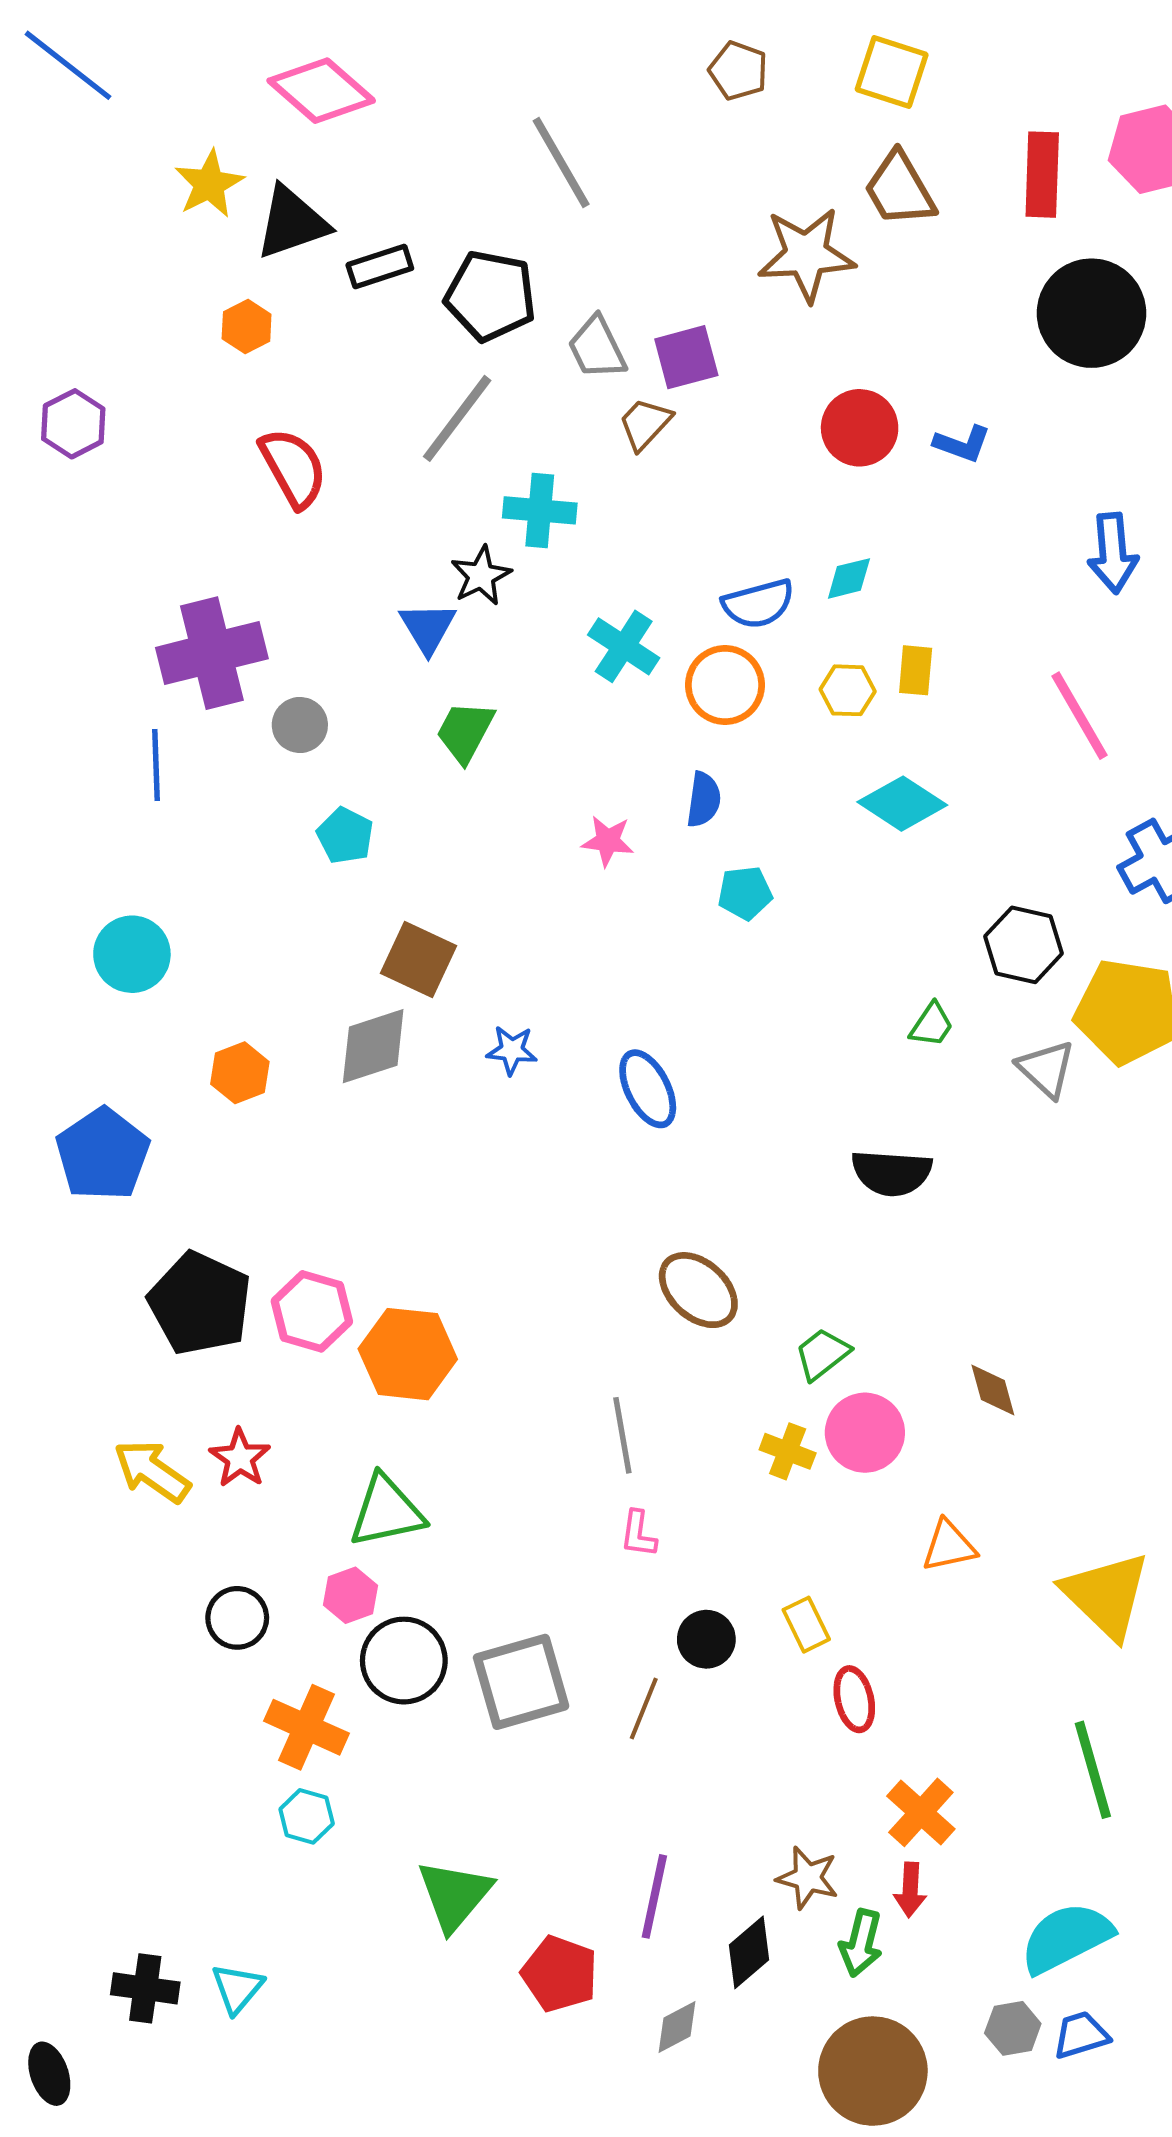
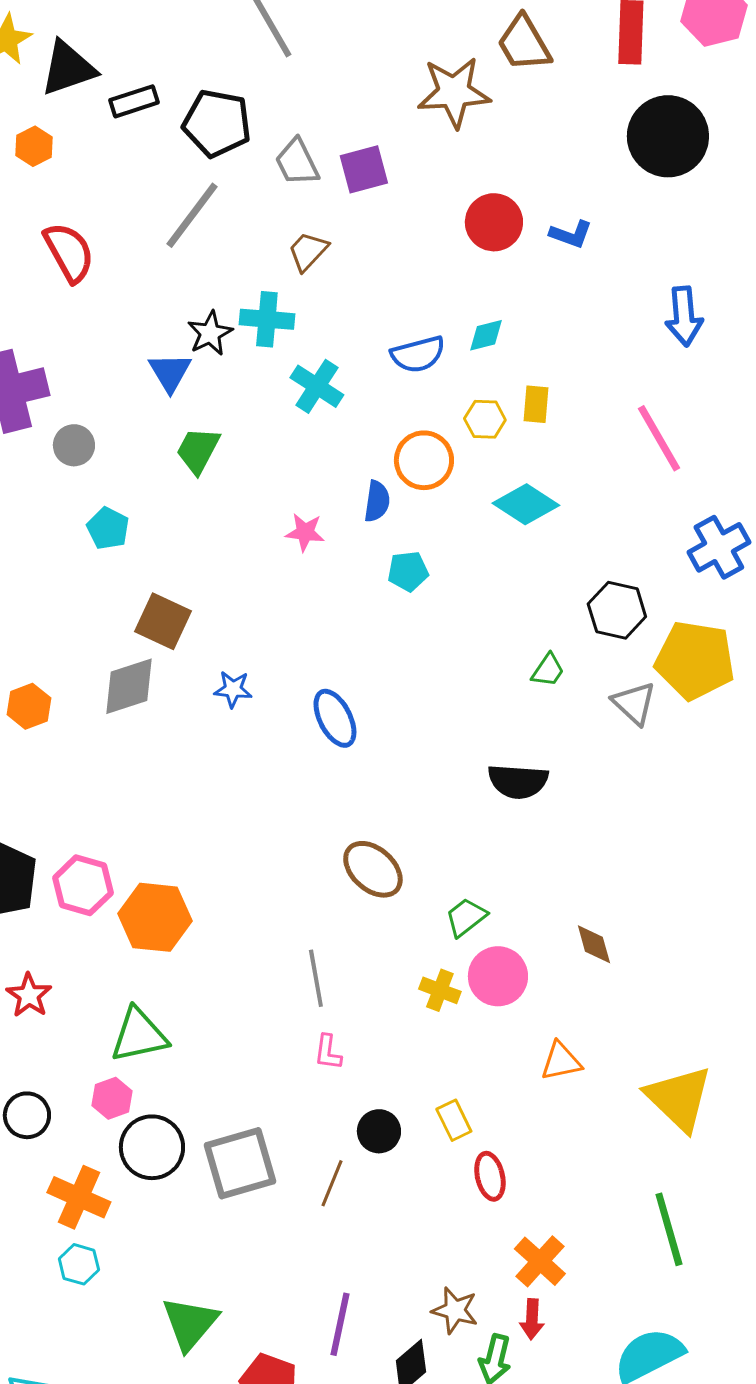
brown trapezoid: (645, 424) -> (308, 251), moved
cyan cross: (540, 510) -> (267, 319), moved
orange circle: (725, 685) -> (424, 460), moved

